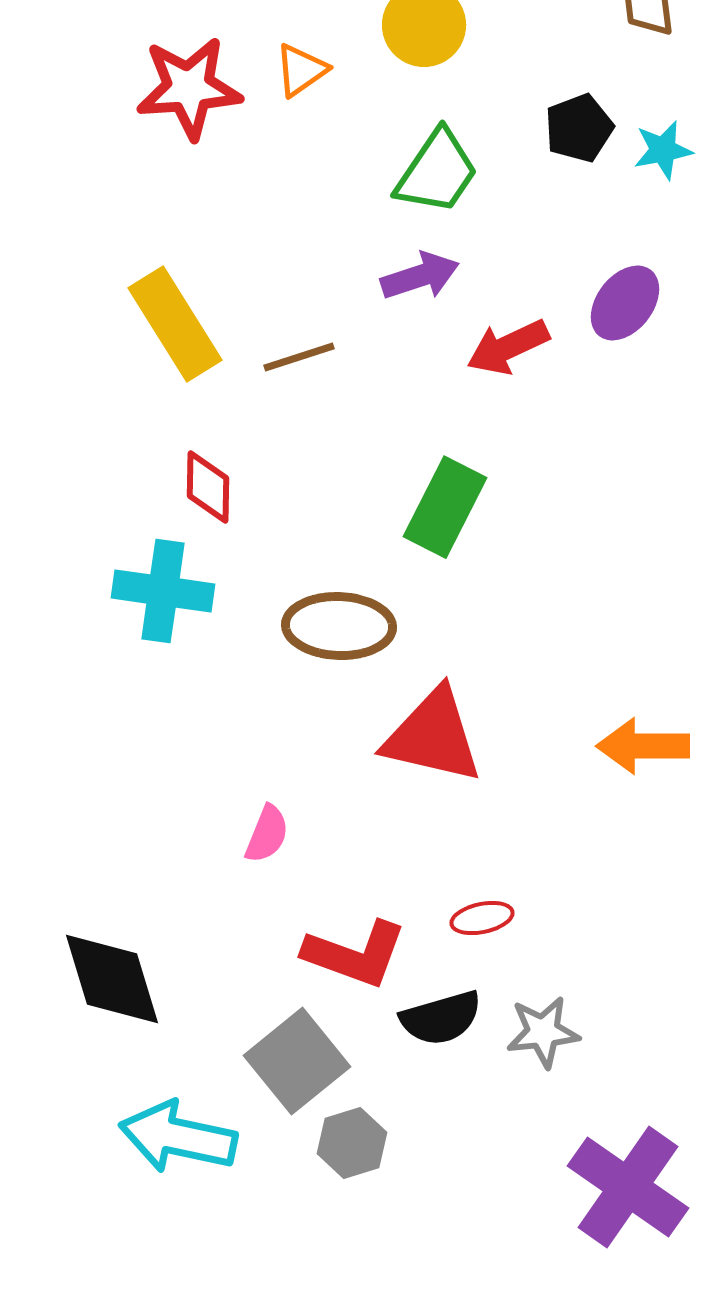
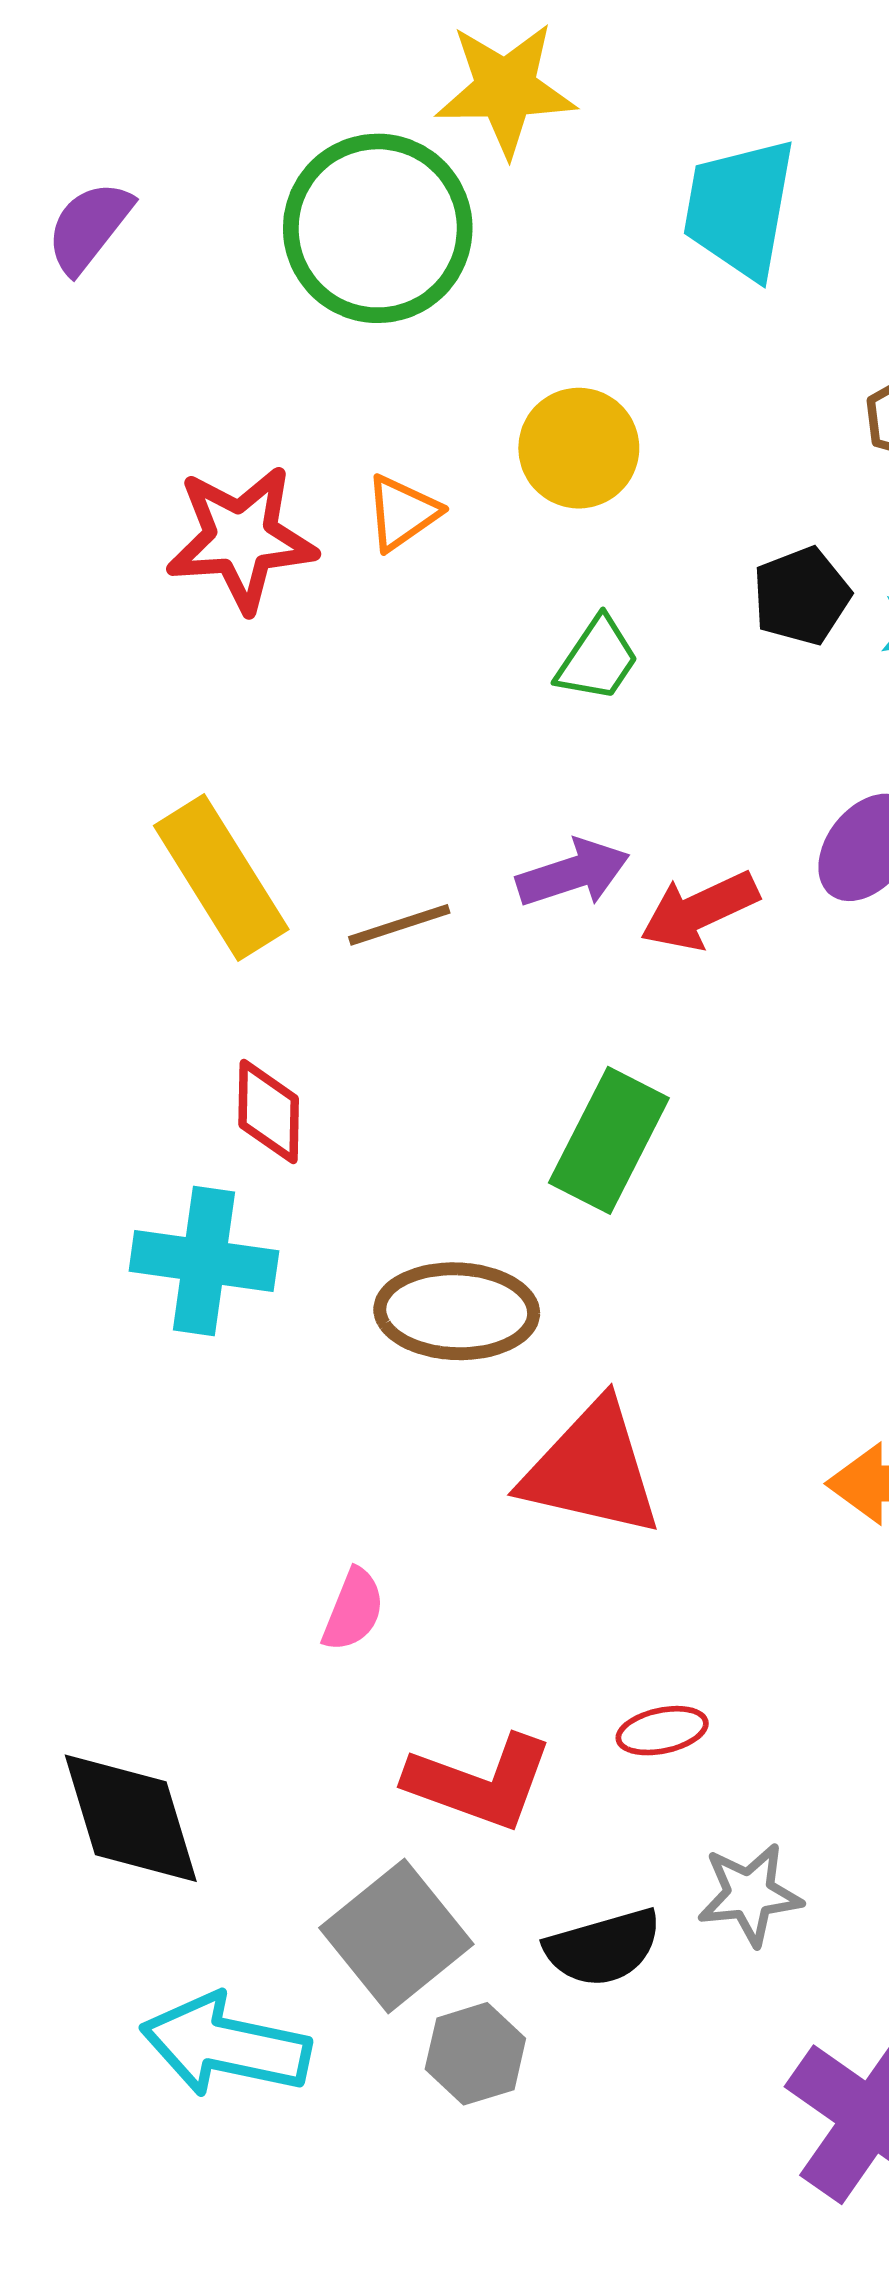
green trapezoid: (437, 172) -> (597, 659), size x0.7
purple arrow: (420, 276) -> (573, 873), moved
black semicircle: (441, 1018) -> (603, 1947), moved

